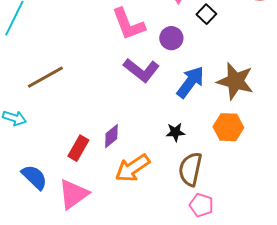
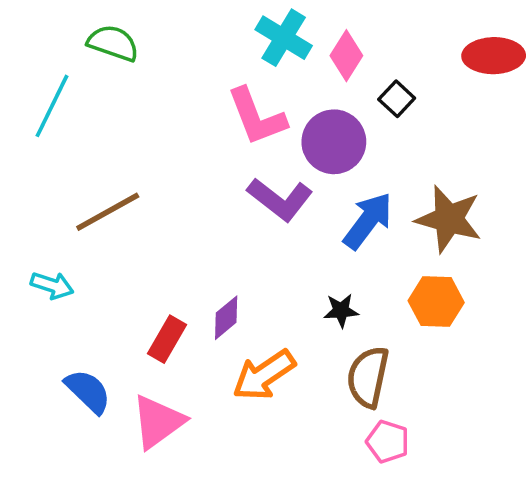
purple circle: (171, 38) -> (334, 142), size x1.5

